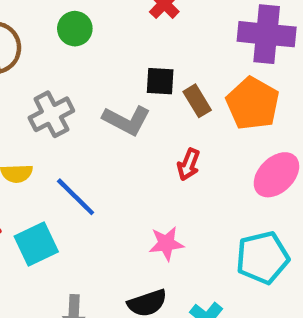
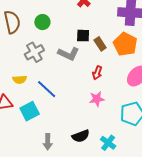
green circle: (75, 29) -> (42, 22), moved
pink star: (166, 244) -> (97, 99), moved

